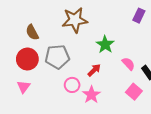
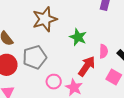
pink semicircle: (128, 64) -> (104, 51), turned 56
red arrow: (94, 70) -> (87, 66), moved, size x1.5

